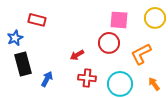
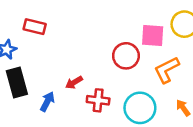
pink square: (119, 20) -> (153, 36), moved
red arrow: (77, 55) -> (74, 82), moved

